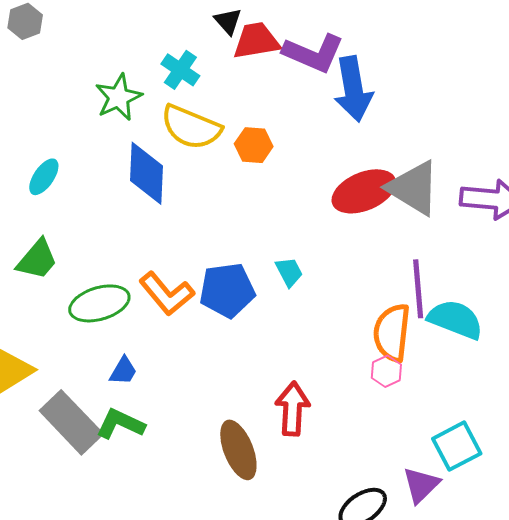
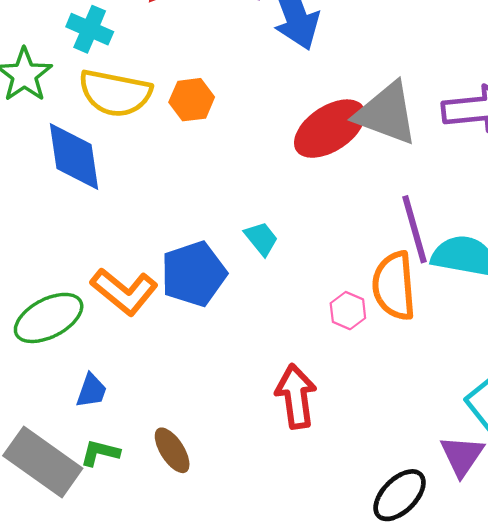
pink hexagon: (386, 371) -> (348, 311), moved
green L-shape: (120, 424) -> (100, 453), size x0.7
brown ellipse: (238, 450) -> (172, 450), moved, size x0.7

